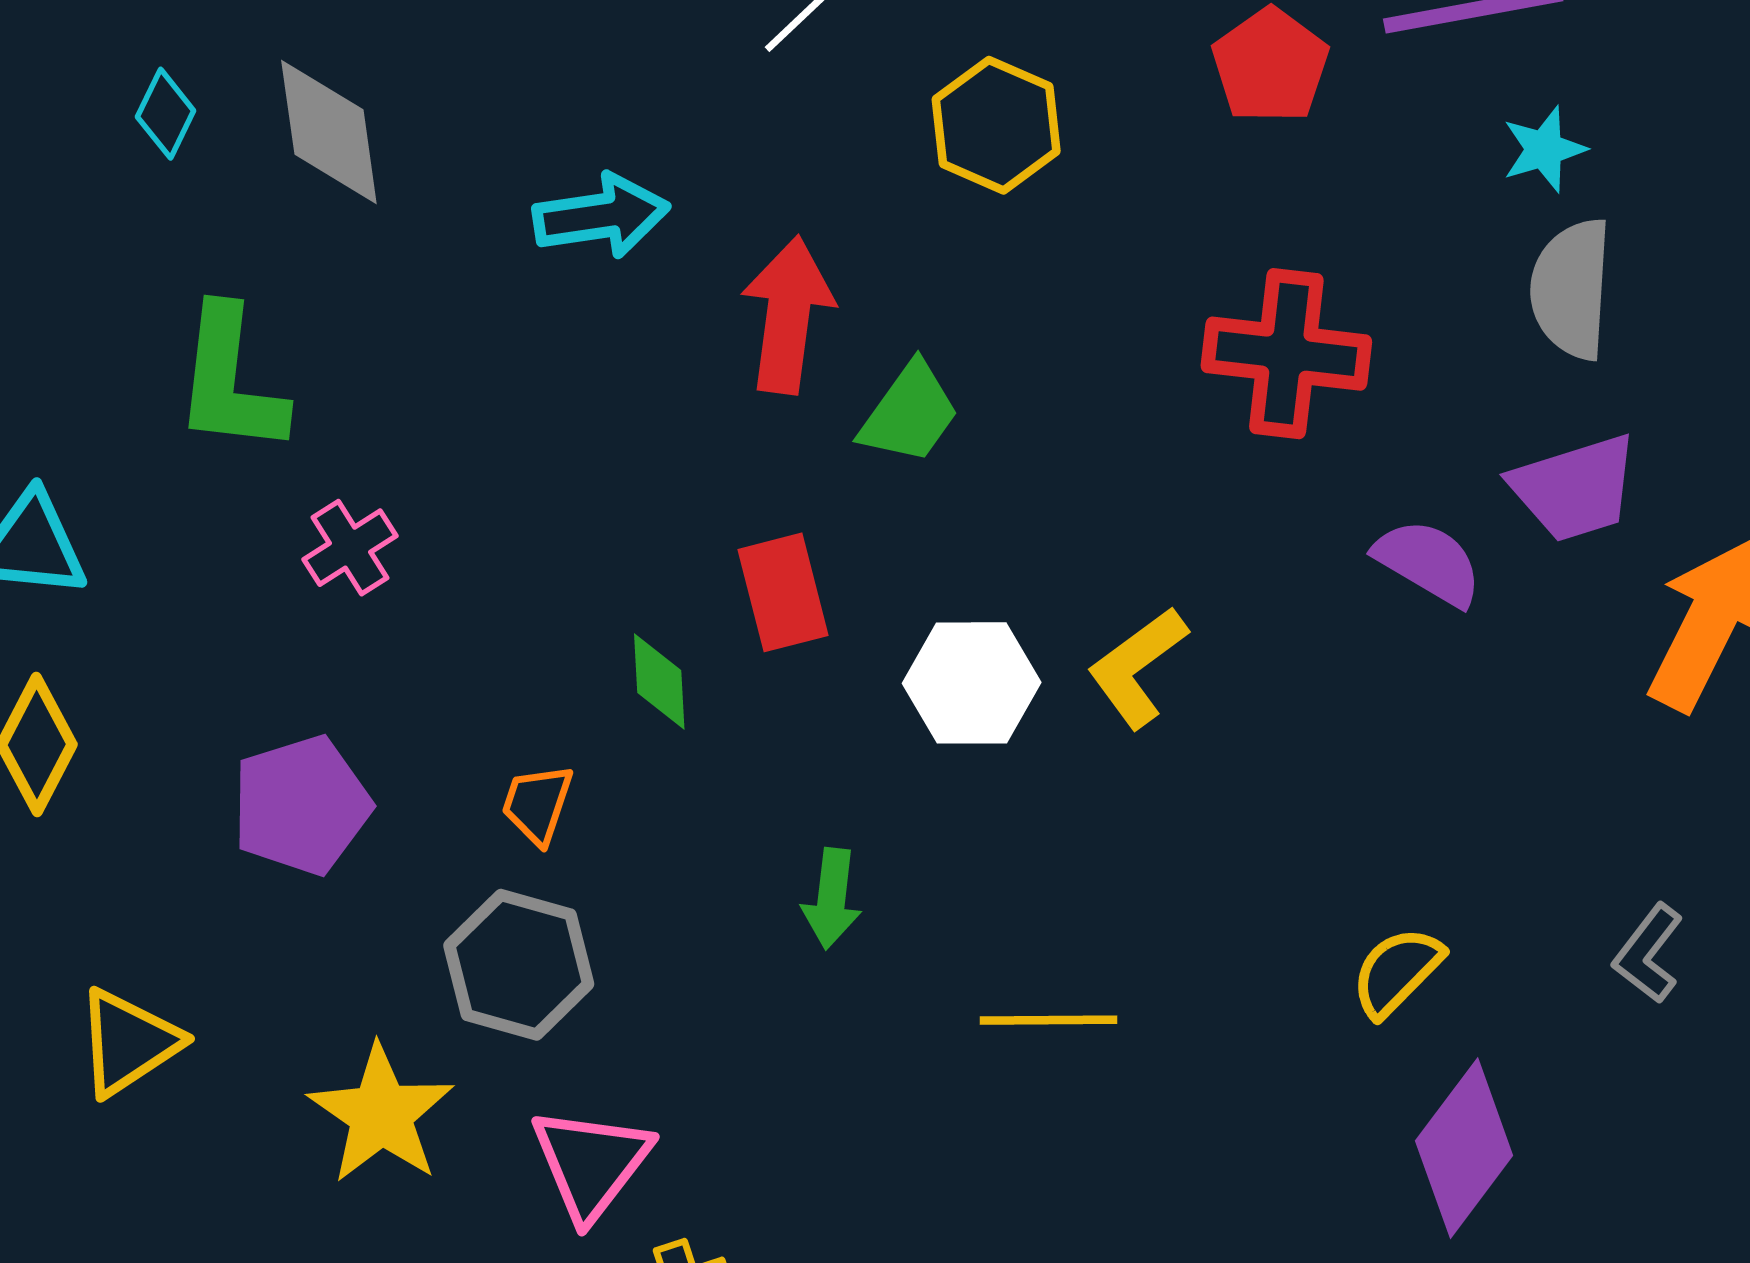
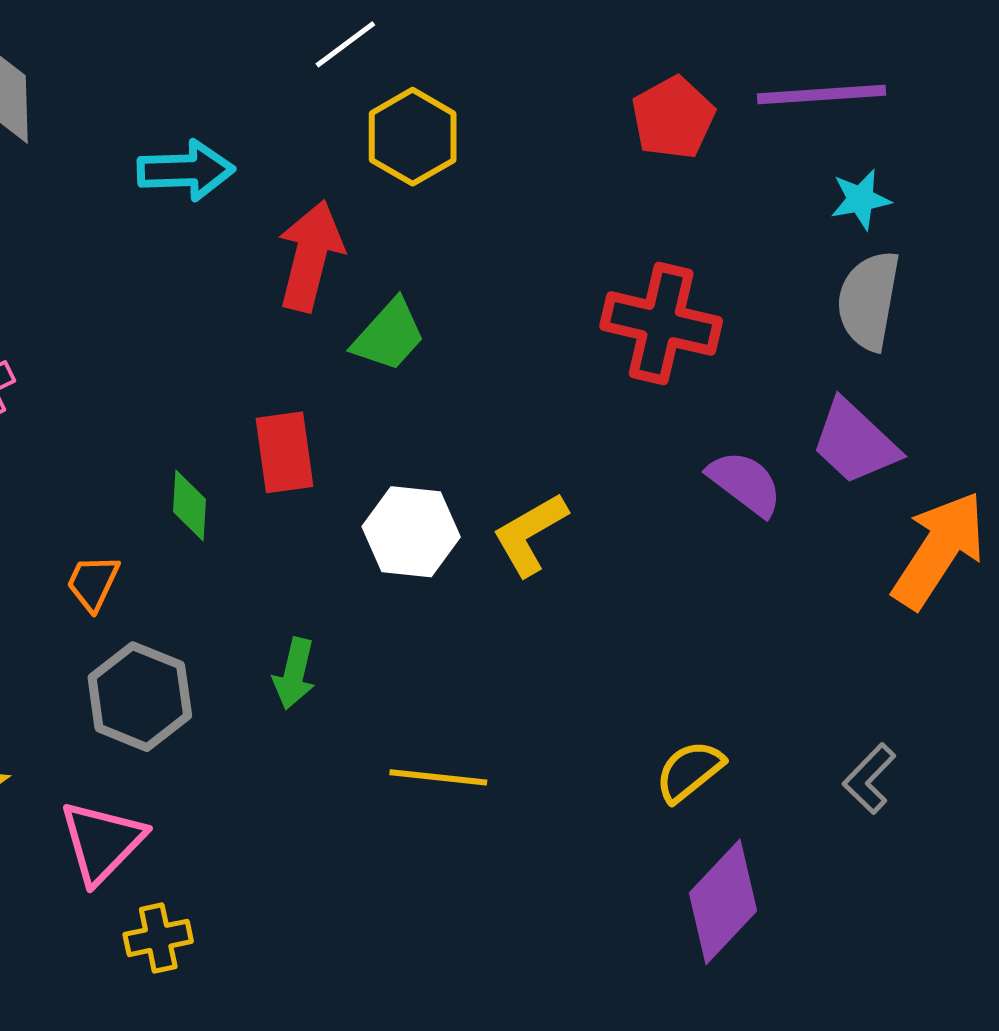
yellow hexagon: (996, 125) -> (413, 137), moved
purple trapezoid: (1575, 488) -> (855, 442), turned 54
gray hexagon: (519, 965) -> (140, 697), moved

